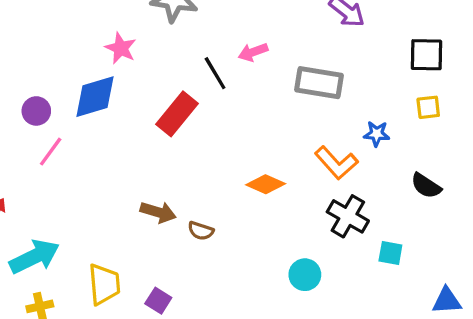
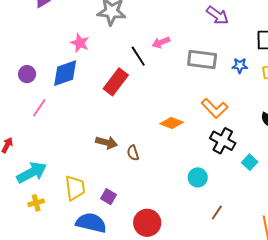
purple circle: (36, 111) -> (27, 74), moved
blue star: (377, 134) -> (240, 66), moved
brown semicircle: (201, 231) -> (133, 153), turned 56
cyan square: (390, 253) -> (250, 162), turned 35

